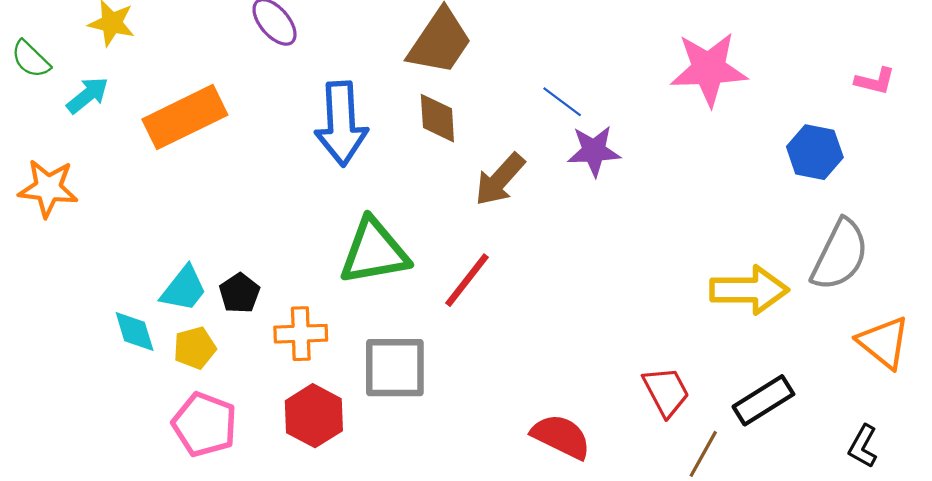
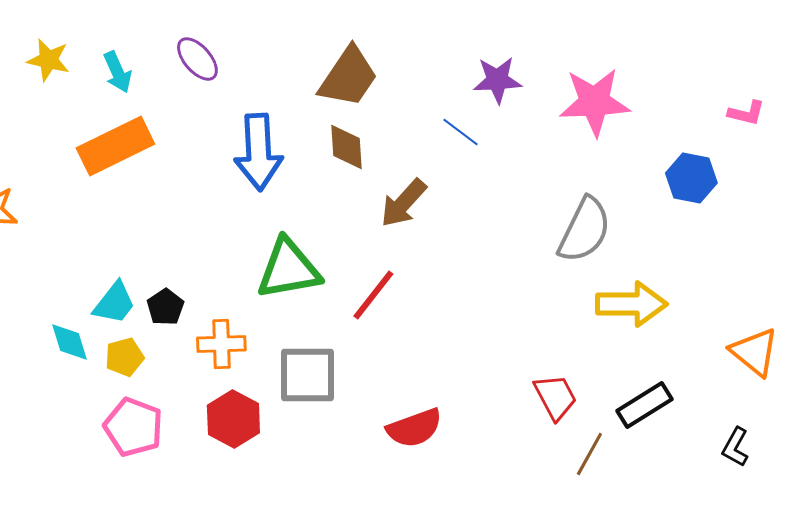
cyan arrow: (87, 95) -> (117, 72), moved, turned 105
purple star: (594, 151) -> (497, 80), moved
gray semicircle: (840, 255) -> (584, 230), moved
red semicircle: (561, 436) -> (414, 428), moved, turned 134

